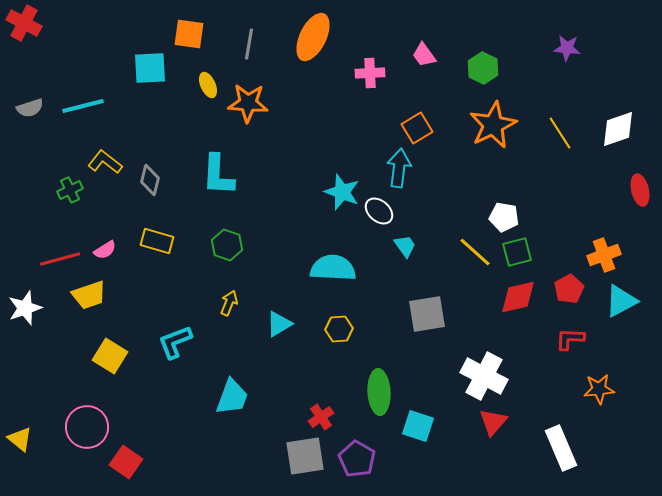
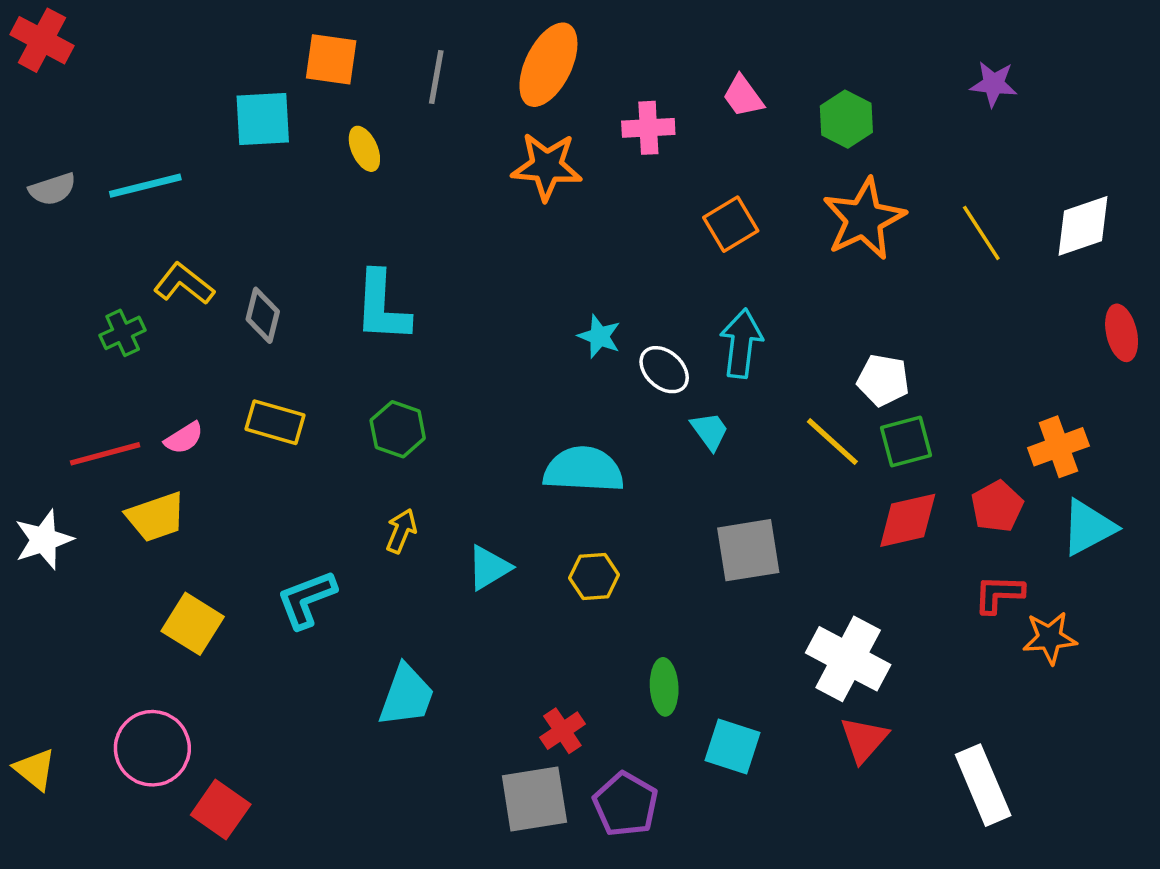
orange star: (248, 103) -> (547, 166), moved
cyan arrow: (399, 168) -> (741, 343), moved
cyan star: (342, 192) -> (599, 336), size x0.7
orange star: (599, 389) -> (1050, 638), moved
green ellipse: (379, 392) -> (664, 687), size x0.7

